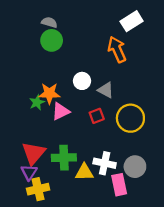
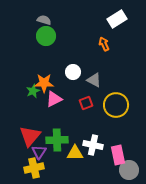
orange arrow: (117, 49) -> (104, 44), size x0.6
gray circle: (135, 167) -> (129, 170), moved
purple triangle: (29, 172) -> (39, 152), moved
pink rectangle: (119, 185) -> (118, 155), moved

